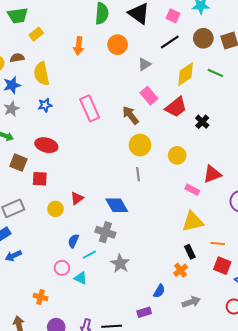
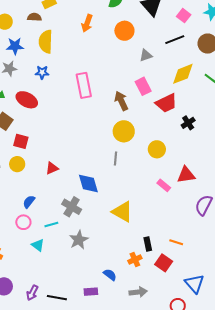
brown semicircle: (17, 58) -> (34, 17), moved
red ellipse: (46, 145) -> (27, 100), moved
yellow circle: (55, 209) -> (17, 164), moved
yellow triangle: (193, 222) -> (122, 212), moved, turned 30
blue semicircle: (73, 241) -> (29, 202), moved
red square: (222, 266) -> (164, 263), moved
pink circle: (62, 268) -> (23, 222), moved
blue semicircle: (159, 291) -> (110, 275), turned -96

